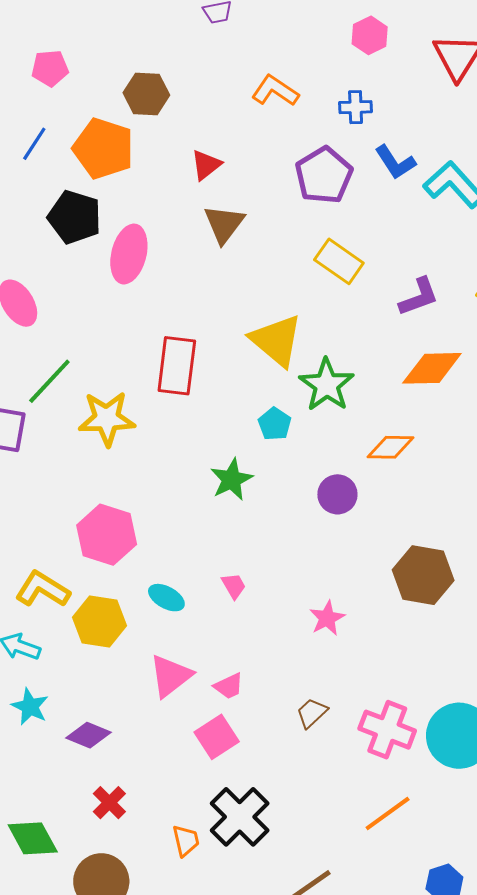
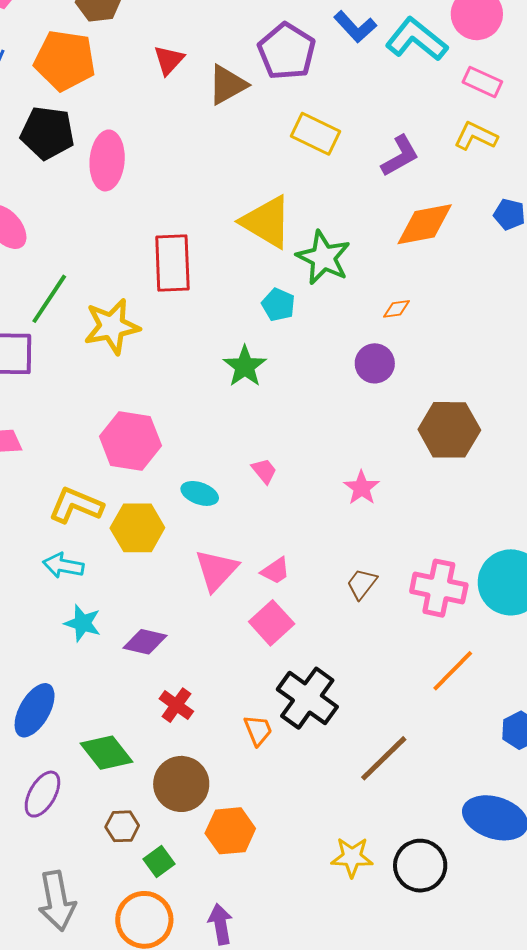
brown triangle: (224, 224) -> (227, 85), moved, turned 33
orange diamond: (391, 447) -> (397, 309), size x0.6
purple circle: (337, 494) -> (375, 363), moved

